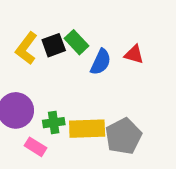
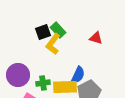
yellow L-shape: (26, 48) -> (53, 44), moved
blue semicircle: (101, 62) -> (78, 75), moved

